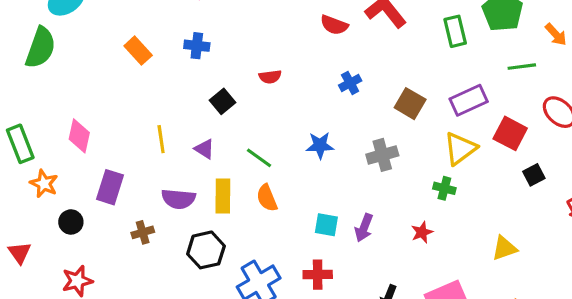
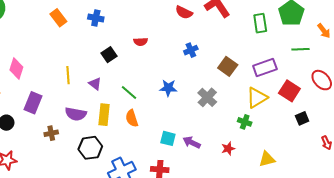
gray cross: (382, 155) -> (207, 97), turned -36
purple arrow: (364, 228) -> (192, 142), turned 90
yellow triangle: (504, 248) -> (267, 159), moved

